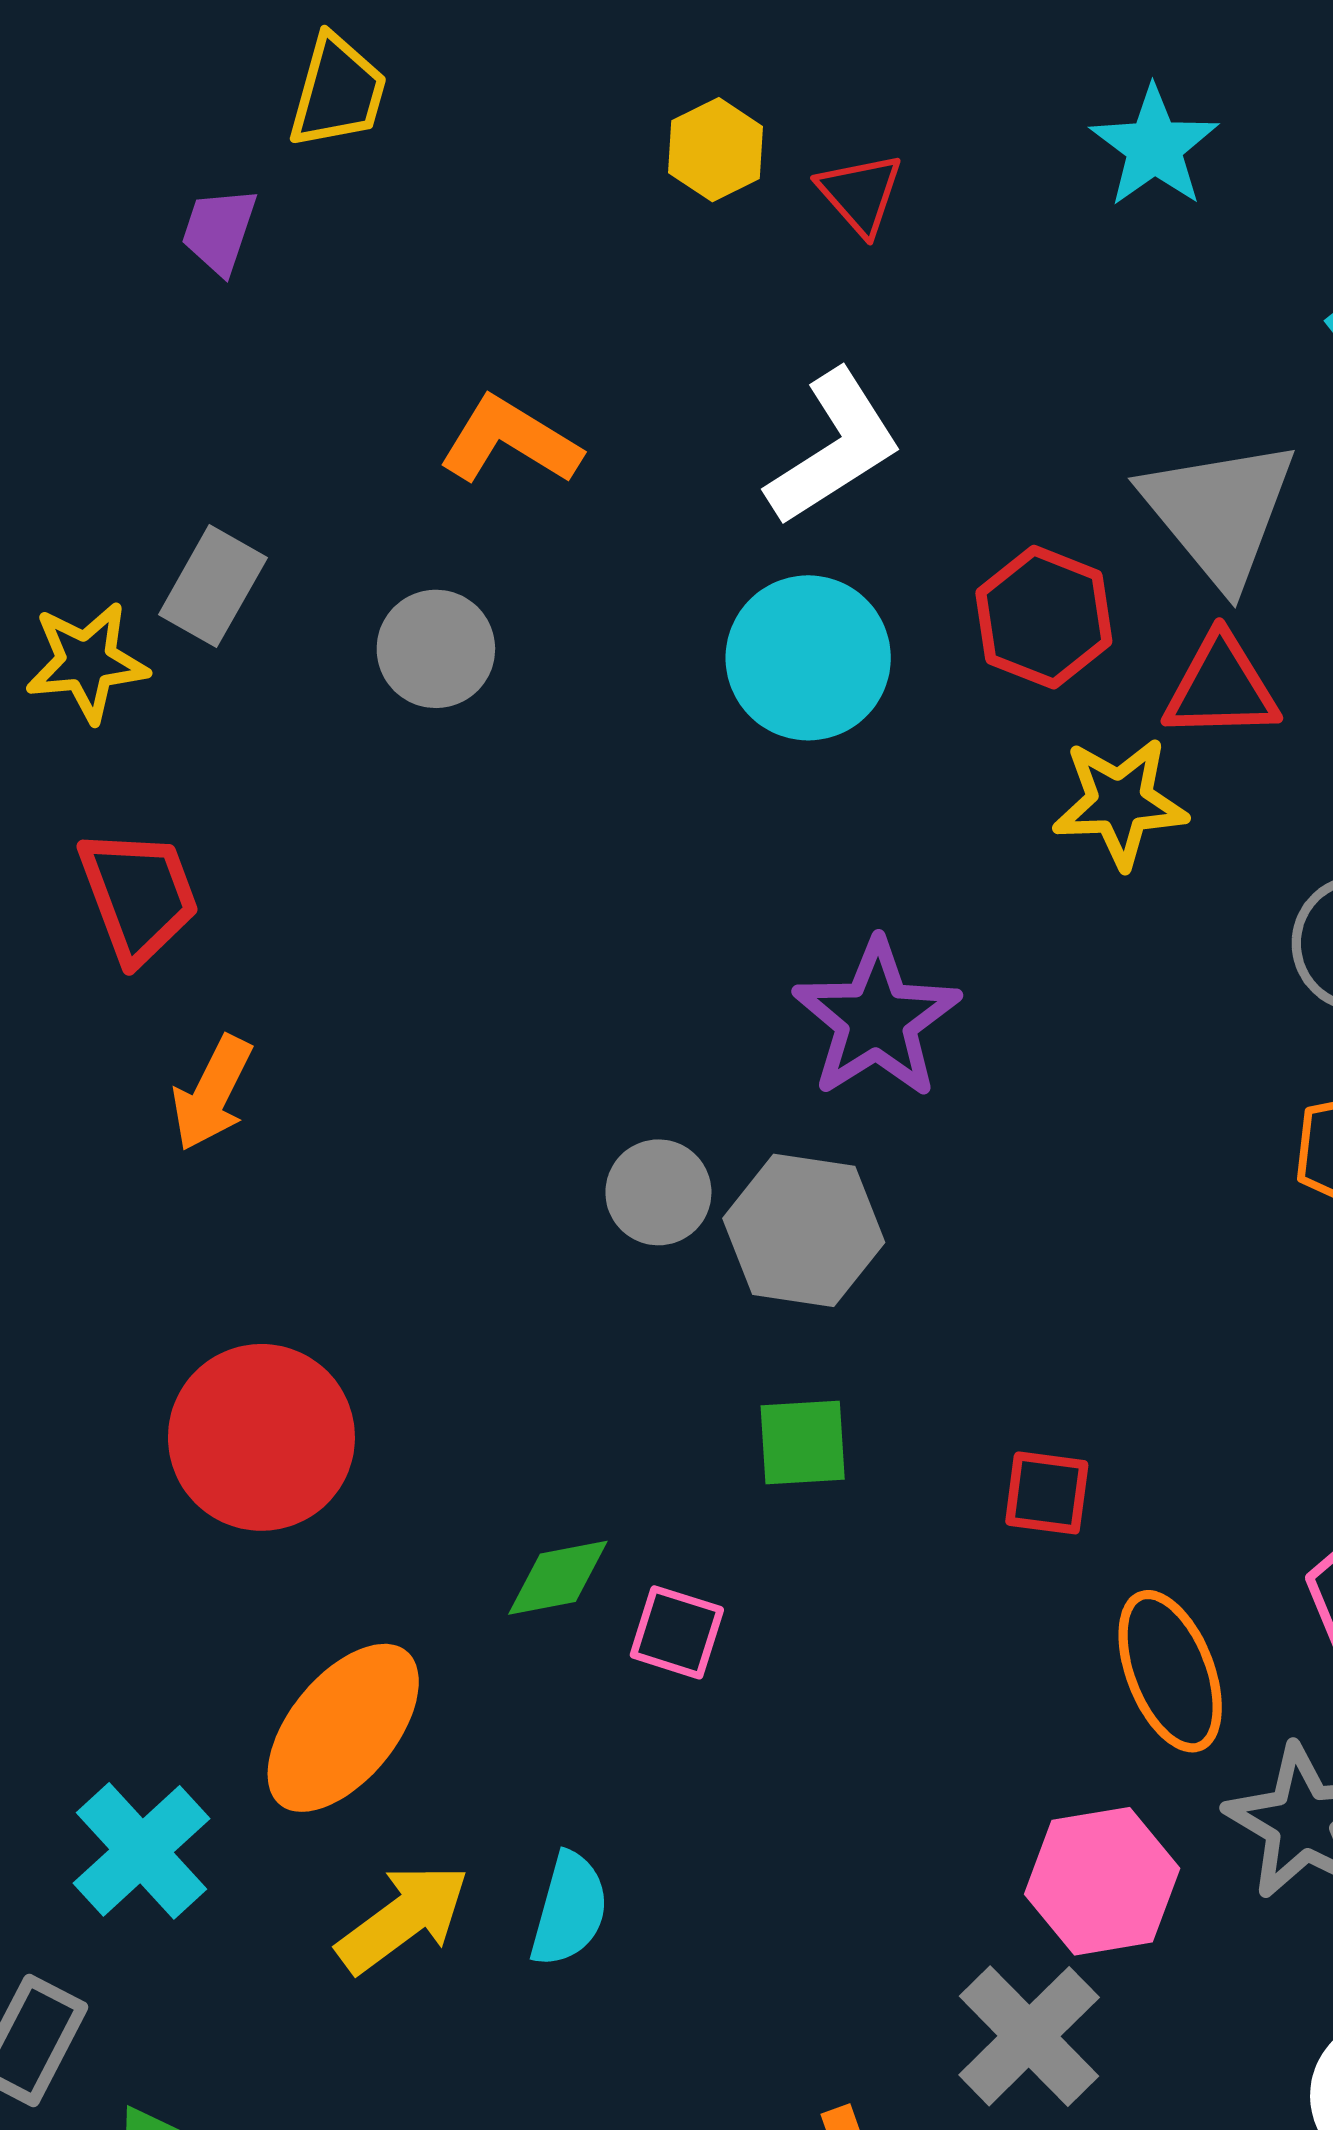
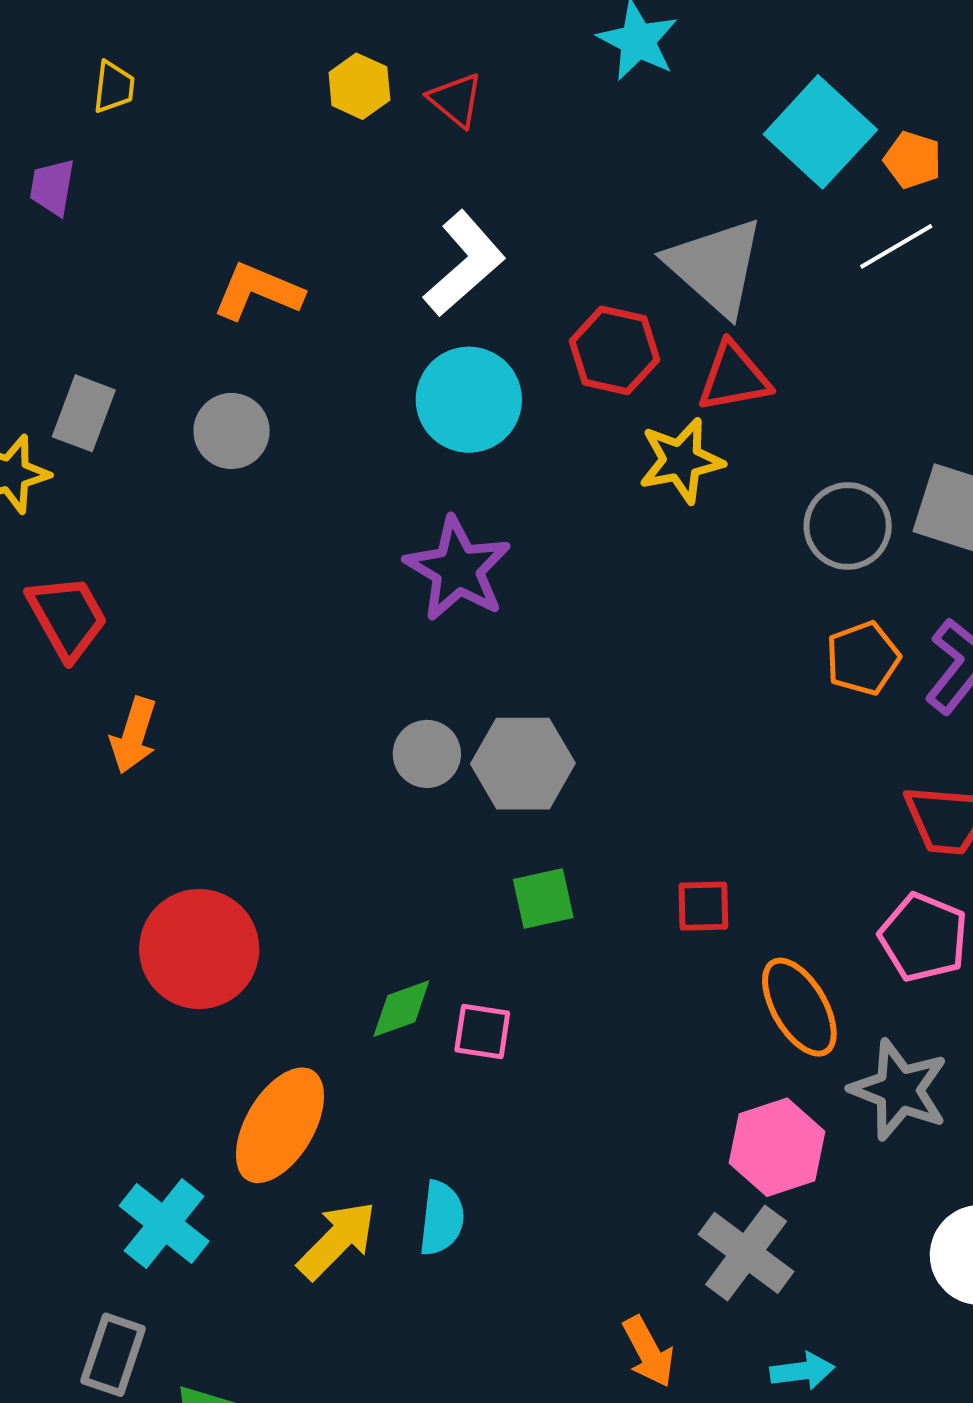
yellow trapezoid: (338, 92) -> (114, 87), size x0.7
purple star: (877, 1019) -> (458, 569), moved

